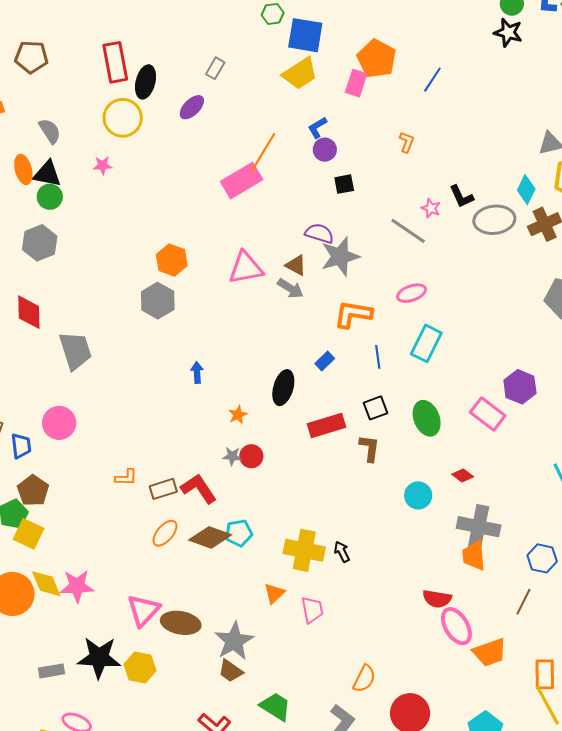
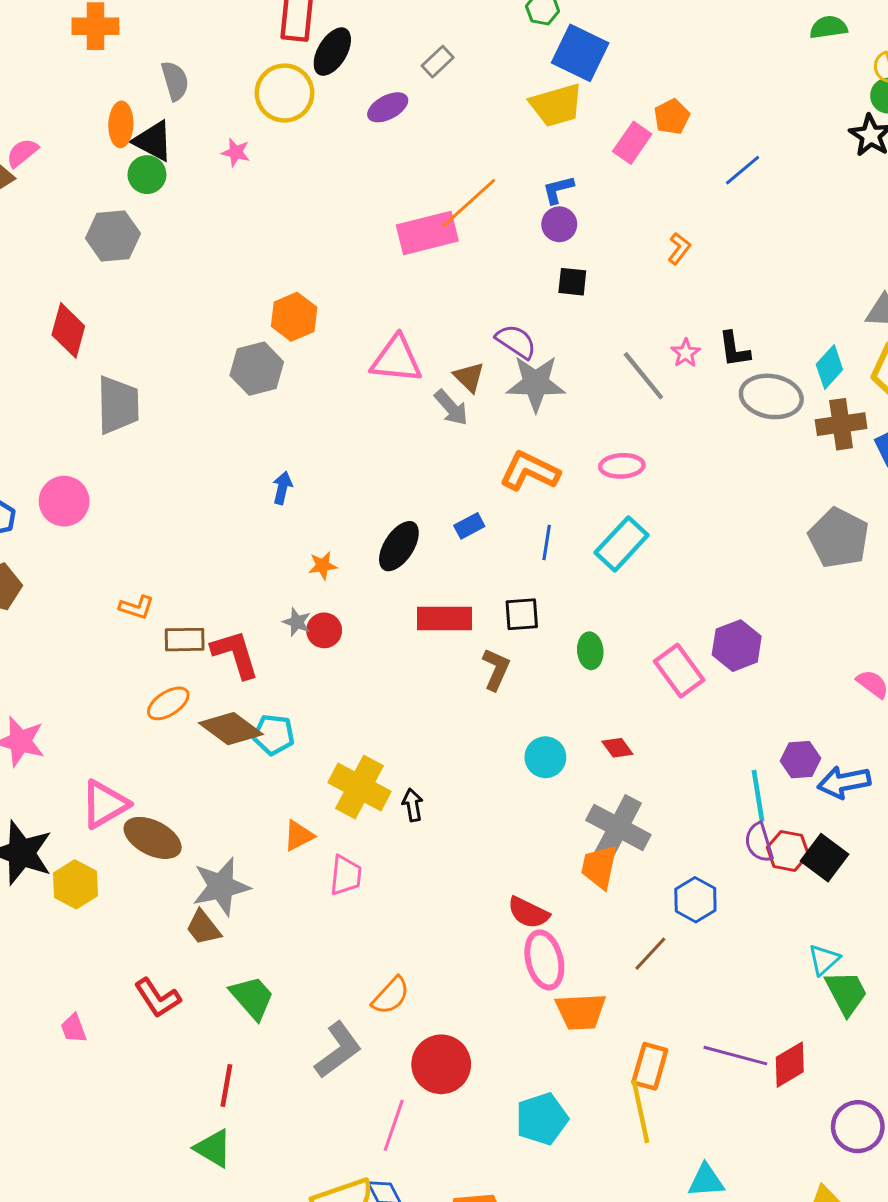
orange pentagon: (377, 59) -> (672, 117), size x0.6
green ellipse: (427, 418) -> (590, 651), size x0.7

